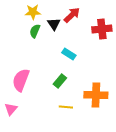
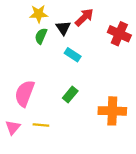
red cross: (102, 29) -> (119, 34), turned 30
cyan rectangle: (69, 54) -> (73, 55), moved
yellow line: (66, 107) -> (41, 125), moved

